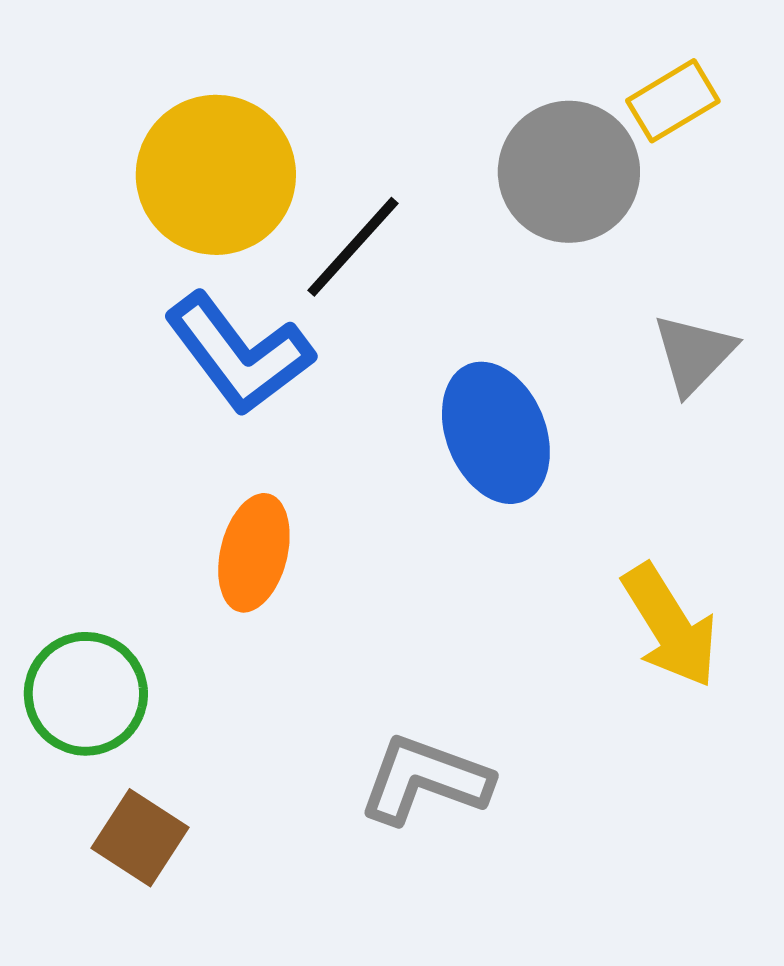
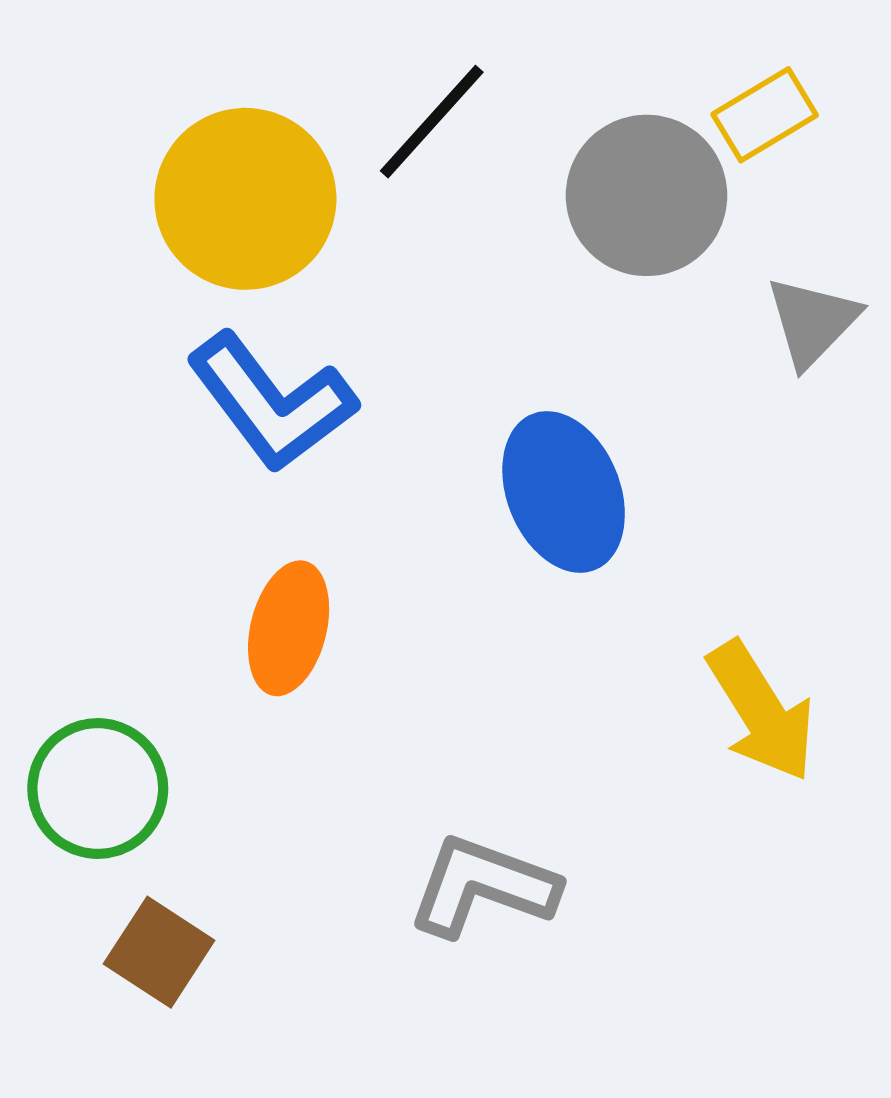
black line: (353, 247) -> (432, 122), moved
gray triangle: (694, 354) -> (812, 322), moved

